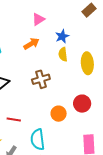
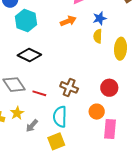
brown cross: (41, 79) -> (69, 87), moved, turned 30
orange circle: (59, 114) -> (97, 112), moved

